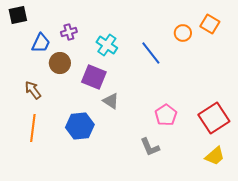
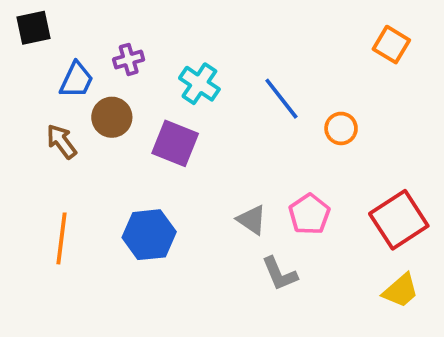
orange circle: (183, 33) -> (341, 128), moved
brown arrow: (33, 90) -> (61, 141), moved
gray triangle: (111, 101) -> (252, 220), moved

